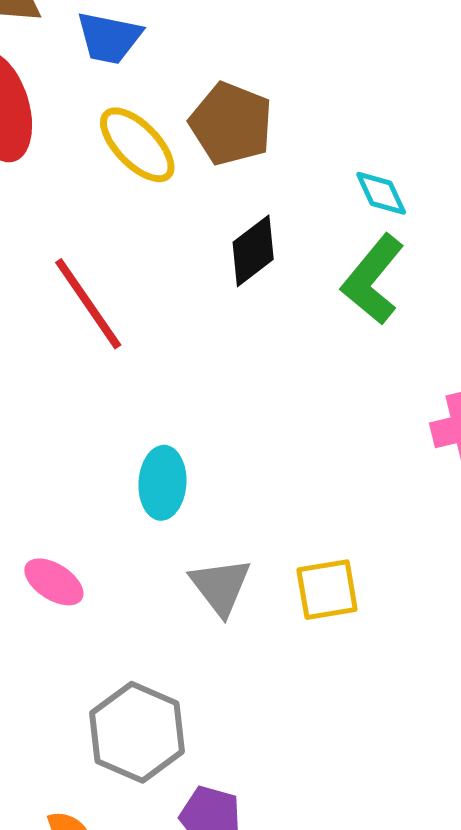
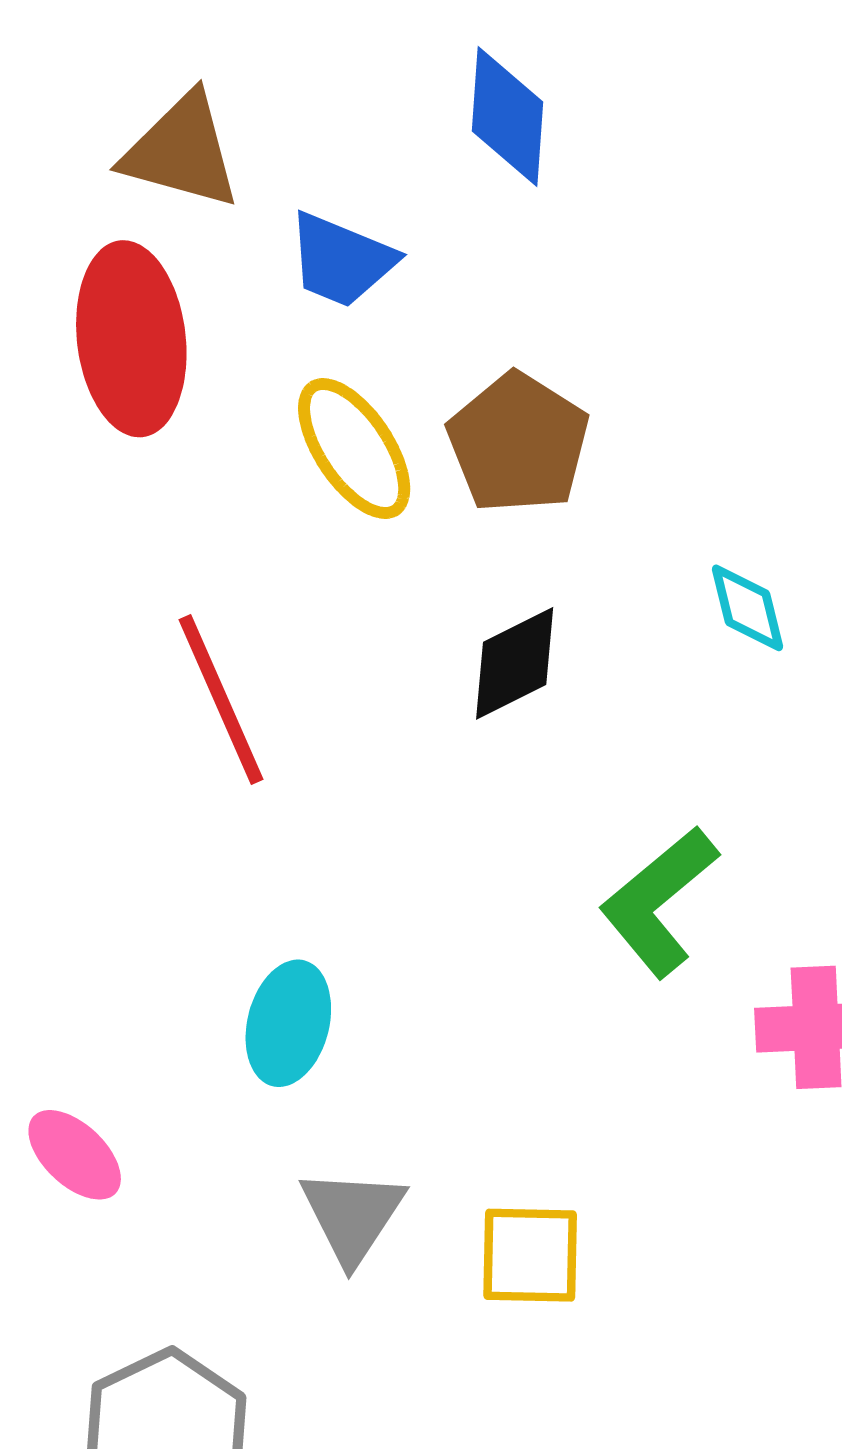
green L-shape: (373, 279) -> (659, 902), moved

